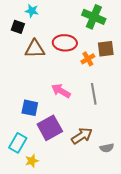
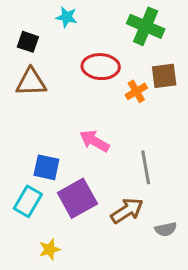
cyan star: (32, 11) -> (67, 17), moved
brown triangle: (35, 49) -> (31, 82), moved
gray line: (94, 94) -> (146, 167), moved
cyan rectangle: (18, 143) -> (28, 201), moved

